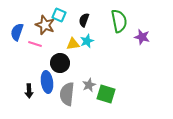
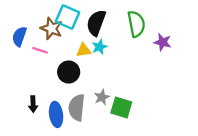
cyan square: (59, 15) -> (67, 17), size x1.5
black semicircle: (84, 20) -> (96, 23), size x1.6
blue ellipse: (47, 82) -> (56, 114), moved

